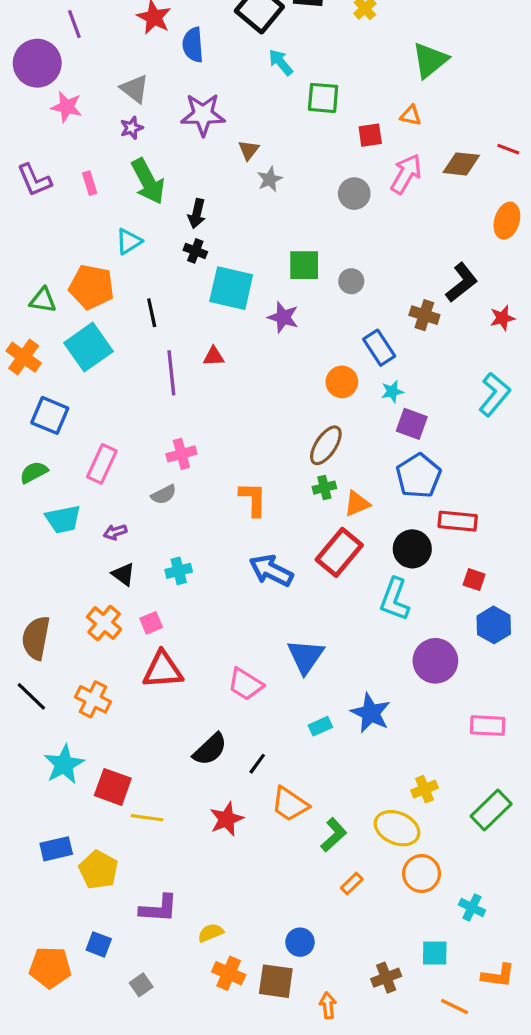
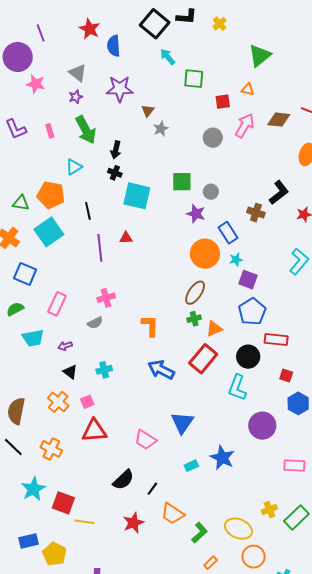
purple star: (283, 317) -> (196, 214), moved
orange circle: (342, 382) -> (205, 254), size x1.5
yellow cross: (424, 789) -> (269, 510), moved

